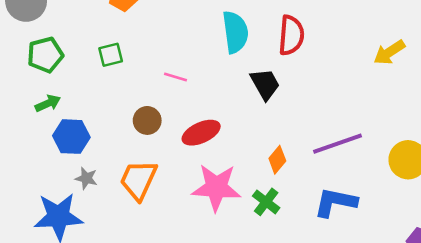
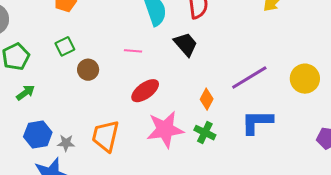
pink line: (176, 77) -> (133, 51), moved
brown circle: (147, 120) -> (88, 70), moved
blue hexagon: (71, 137) -> (38, 134), moved

